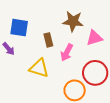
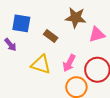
brown rectangle: (48, 40) -> (51, 36), turned -40
pink arrow: (67, 53) -> (69, 63), moved

